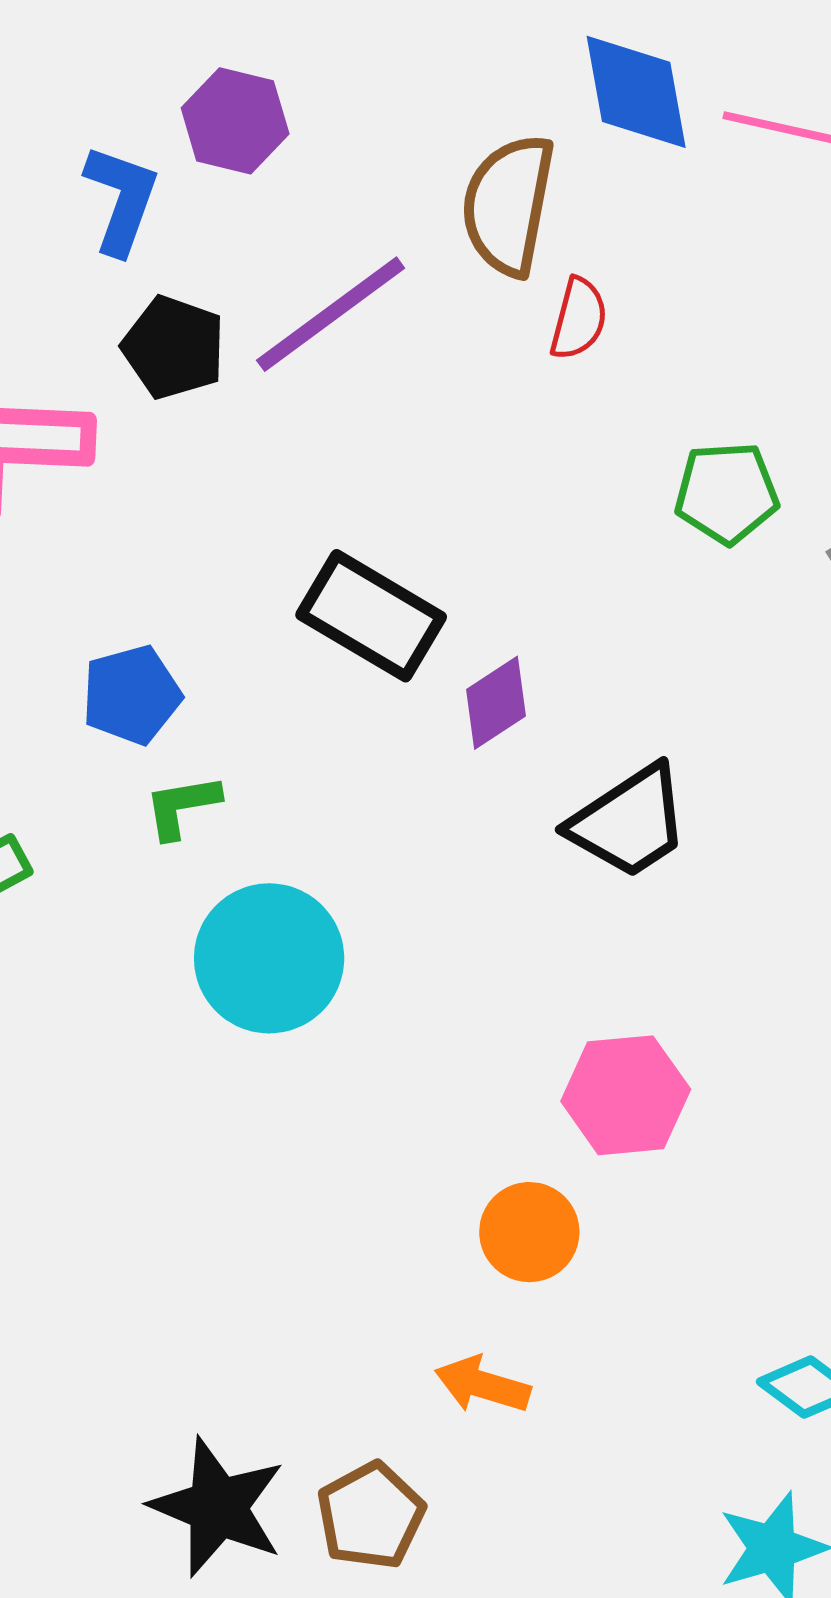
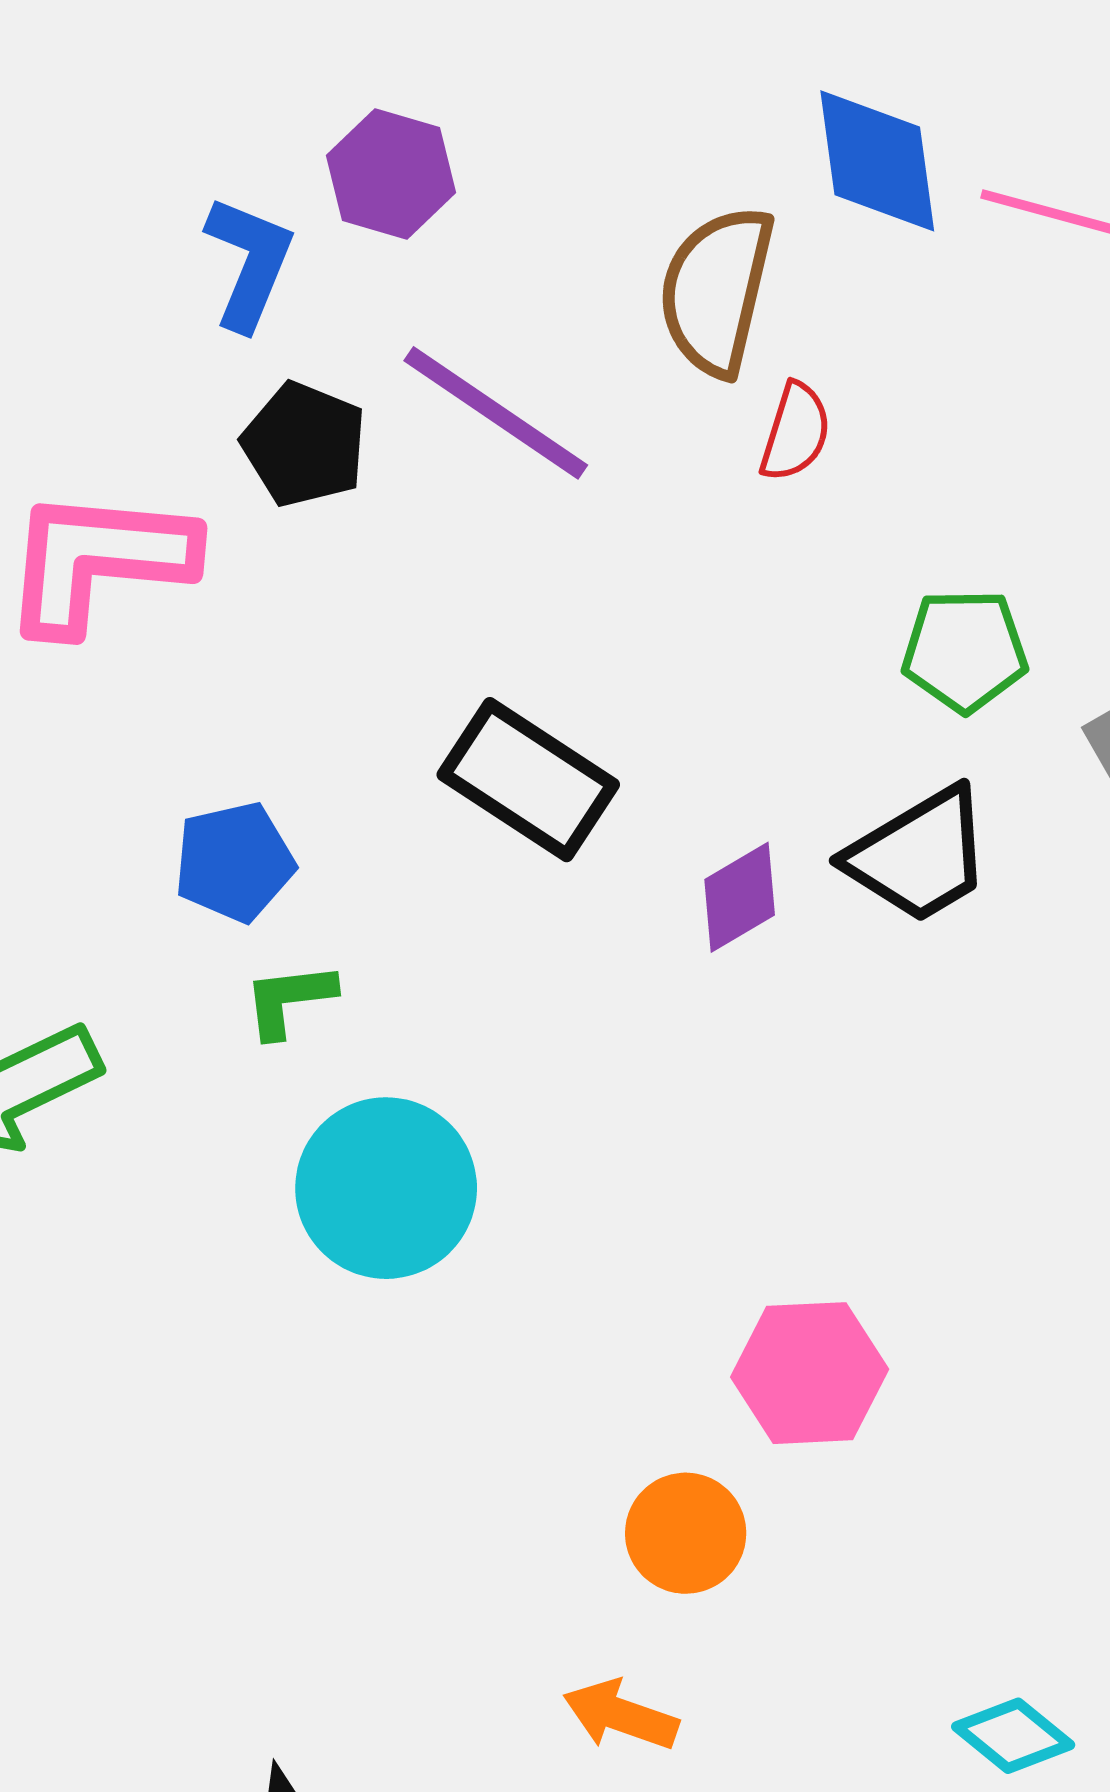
purple line: (331, 314) -> (496, 413), turned 68
purple diamond: (496, 703) -> (740, 897), moved
black trapezoid: (629, 822) -> (919, 855), moved

